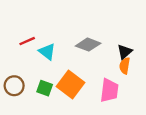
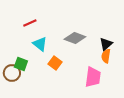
red line: (27, 41) -> (30, 23), moved
orange square: (71, 85) -> (55, 63), moved, size x0.6
green square: (45, 88) -> (21, 64), moved

